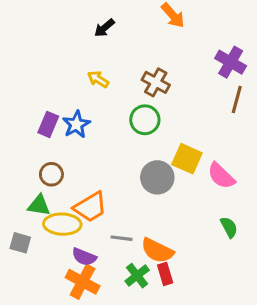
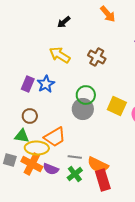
yellow arrow: (98, 79) -> (60, 55), size x1.5
green circle: (145, 120) -> (86, 95), moved
gray circle: (157, 177) -> (83, 109), moved
red rectangle: (165, 274) -> (103, 180), size x1.5
green cross: (137, 276) -> (75, 174), moved
orange cross: (83, 282) -> (32, 164), moved

